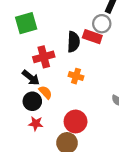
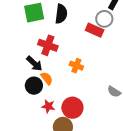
black semicircle: (73, 42) -> (61, 14), moved
red cross: (44, 57) -> (48, 45), turned 30
red star: (36, 124) -> (48, 106), moved

